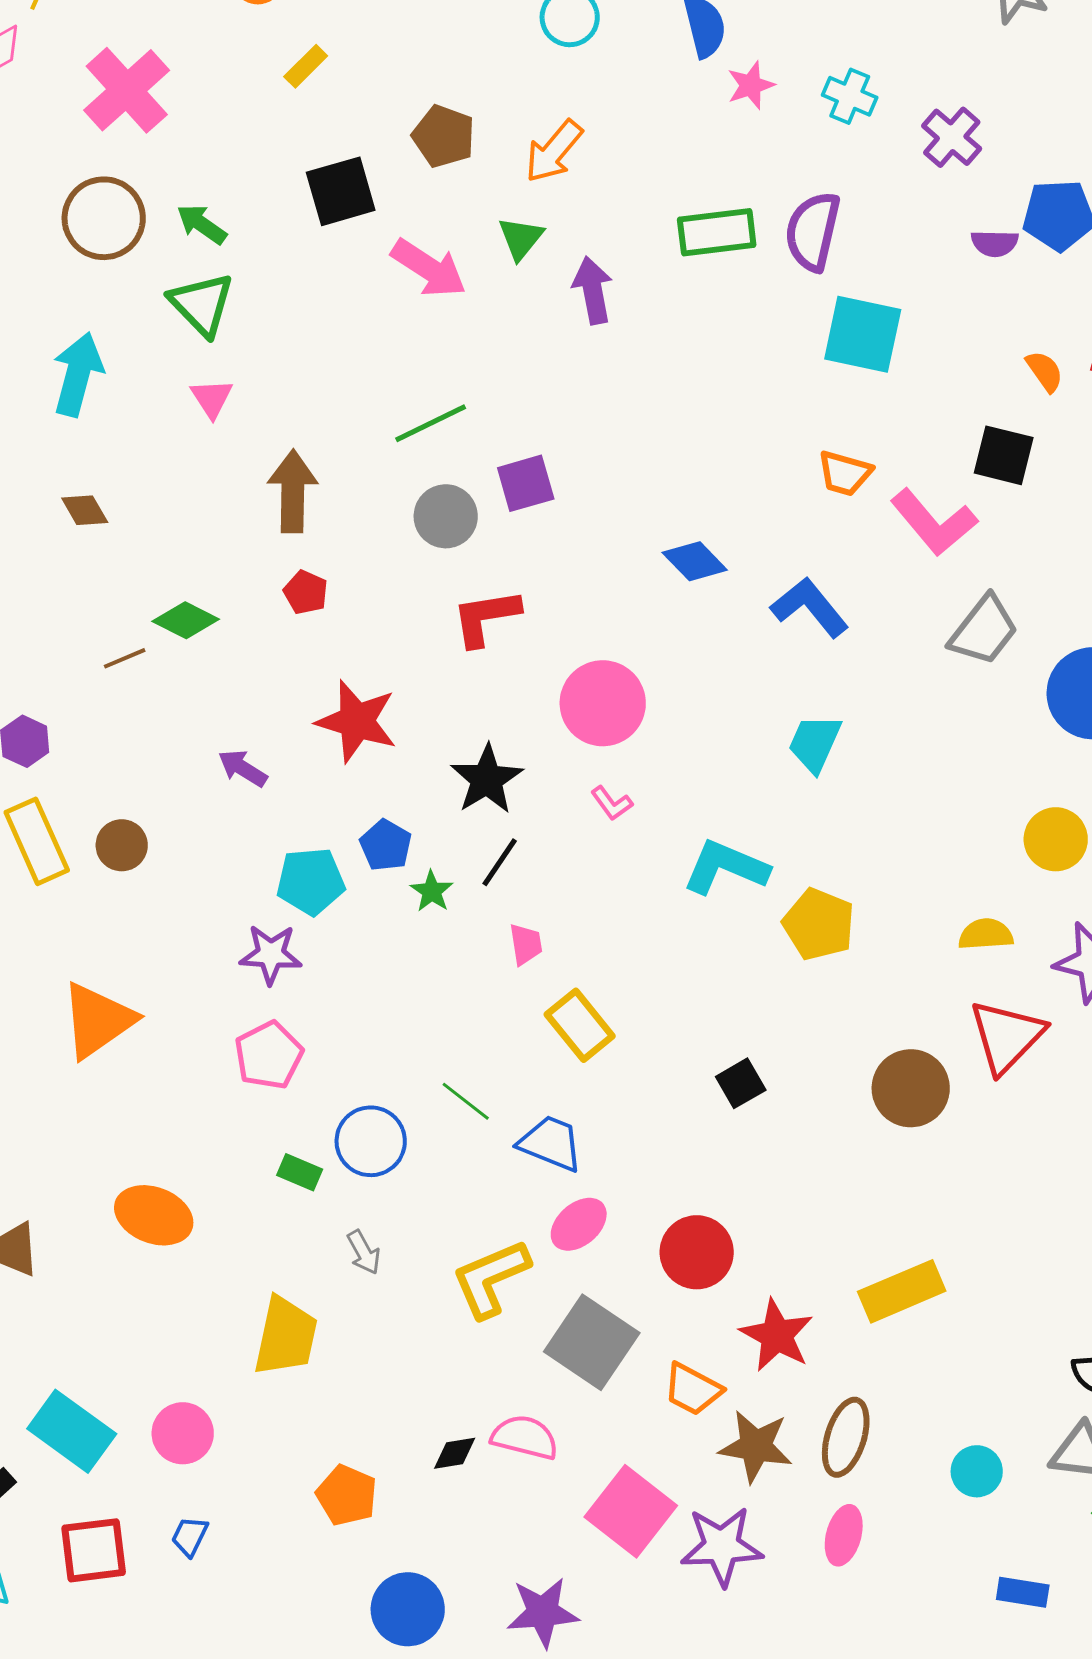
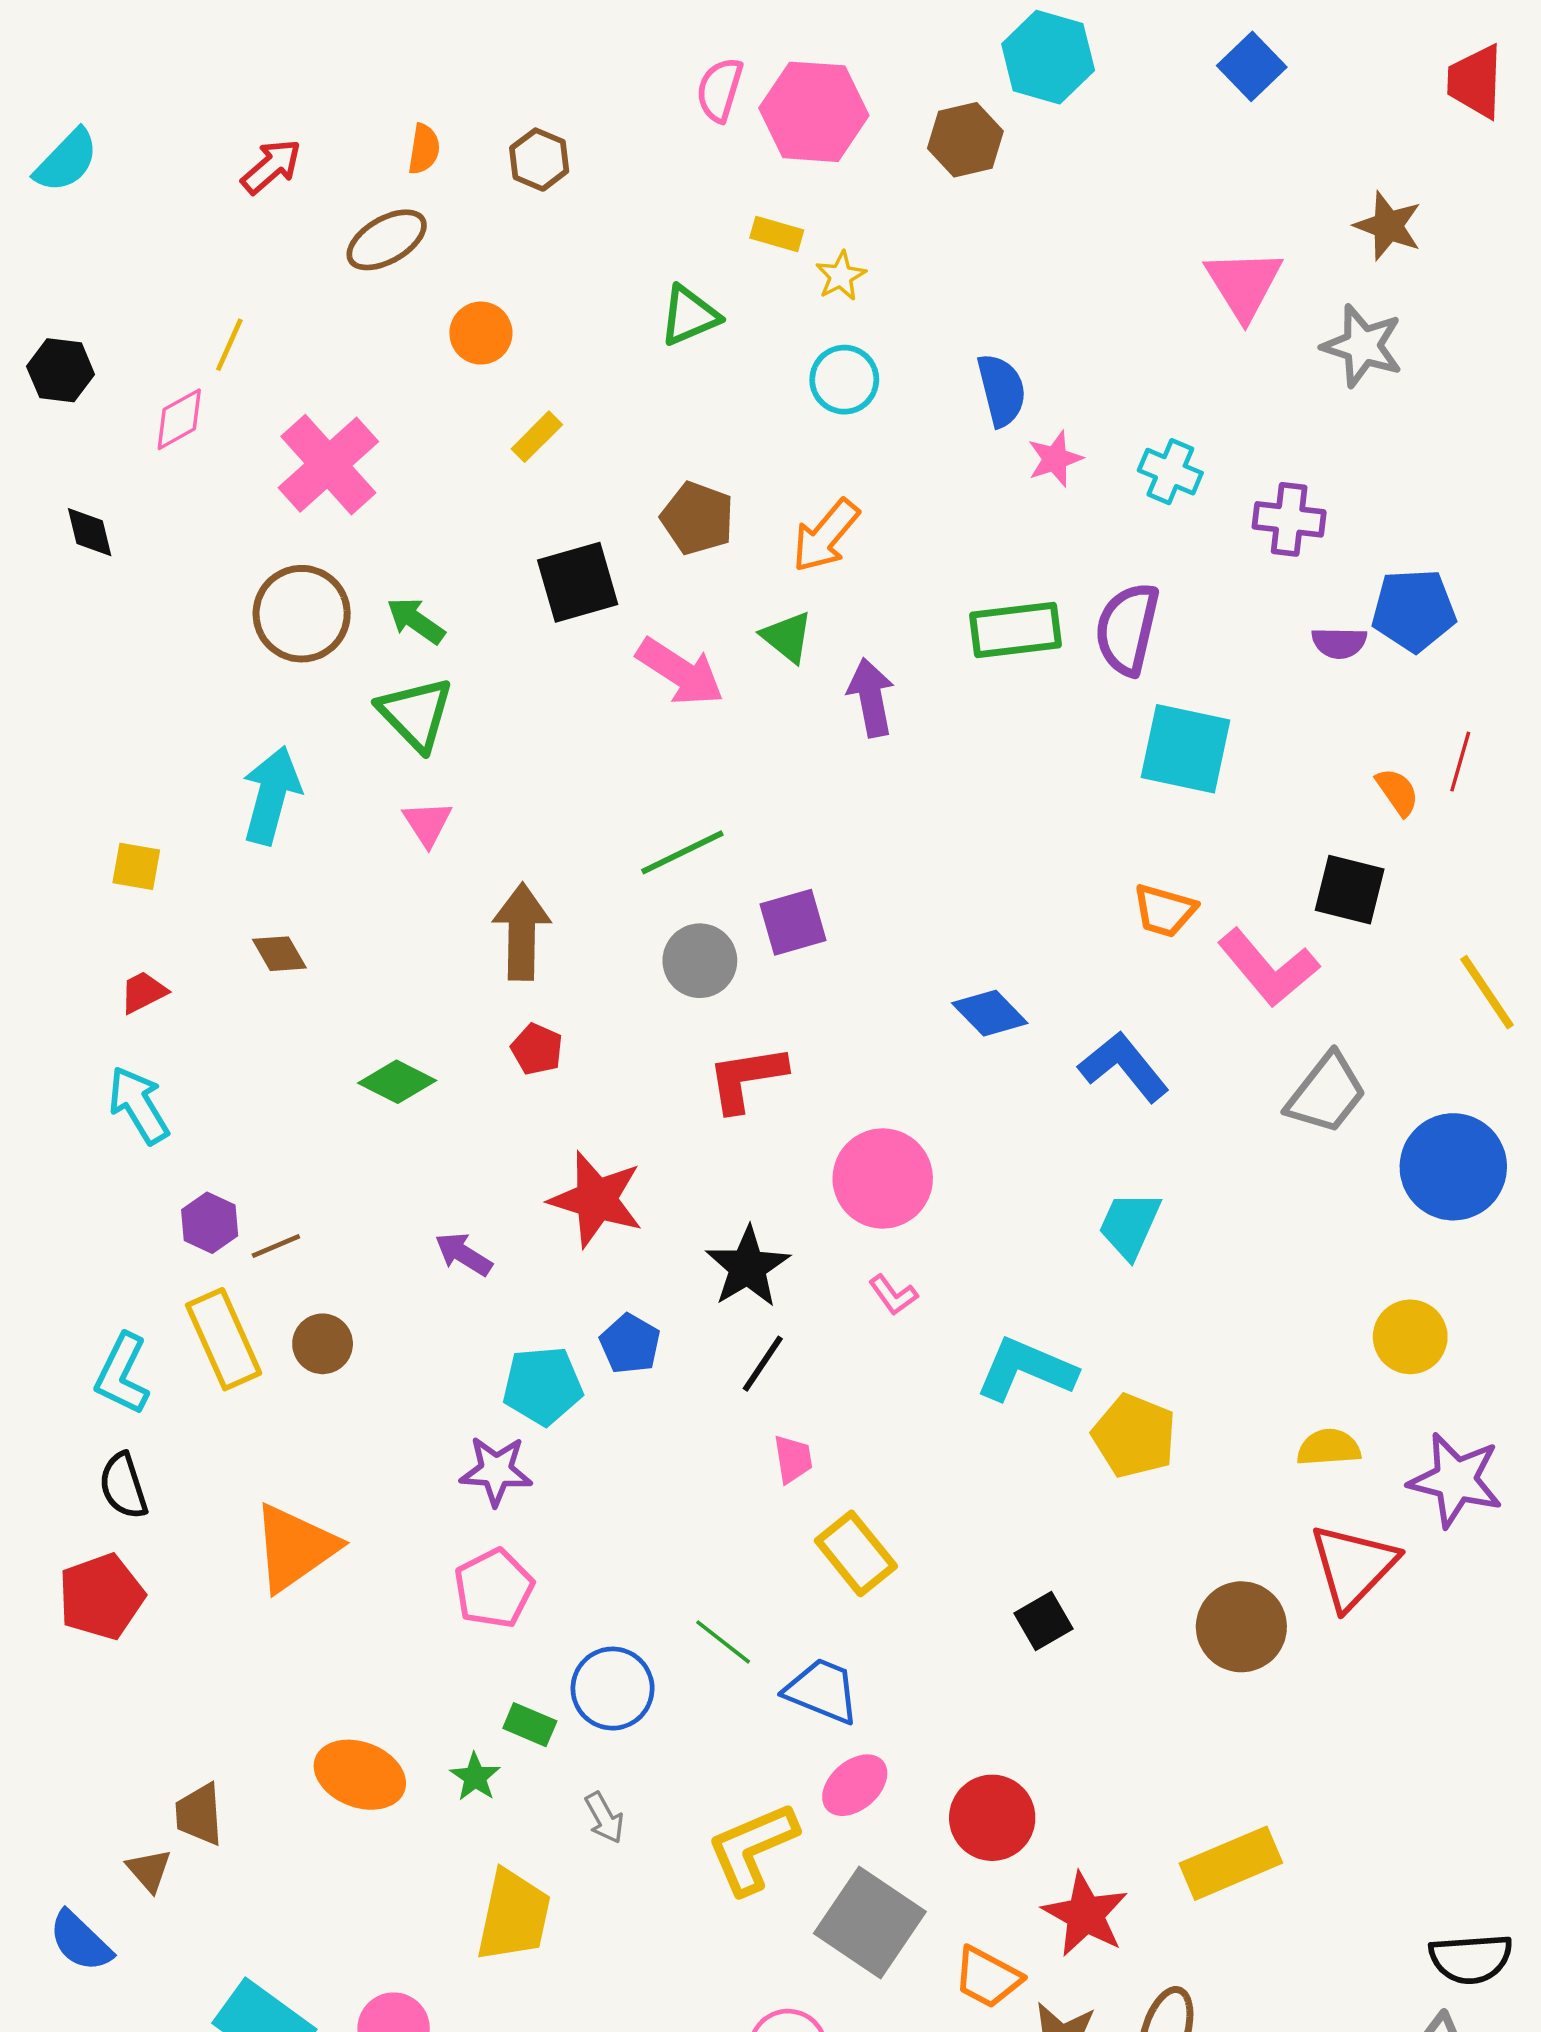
purple cross: (952, 137) -> (1289, 519), turned -34
green triangle: (521, 238) -> (787, 637), turned -30
brown line: (125, 658) -> (276, 1246), moved
green star: (432, 891) -> (475, 1777), moved

